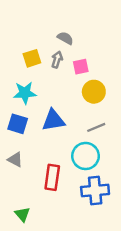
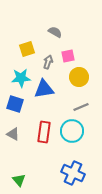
gray arrow: (57, 60) -> (48, 62), moved
blue triangle: (53, 120) -> (44, 89), moved
red rectangle: (52, 177) -> (44, 132), moved
blue cross: (95, 191) -> (73, 173), moved, turned 30

